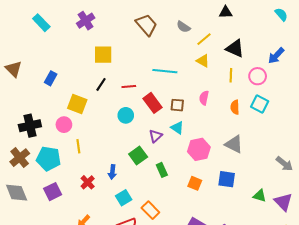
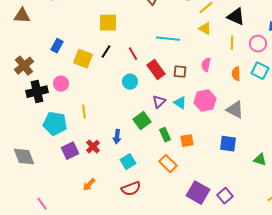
brown triangle: (13, 69) -> (22, 16), moved, turned -42
red line: (129, 87) -> (133, 54), turned 64
yellow square: (77, 104) -> (83, 59), moved
pink circle: (64, 125) -> (61, 84), moved
cyan triangle: (177, 128) -> (180, 103), moved
pink hexagon: (199, 149) -> (205, 101), moved
brown cross: (20, 158) -> (24, 66), moved
orange square: (195, 183) -> (187, 141), moved, turned -32
purple square: (53, 192) -> (70, 151), moved
orange rectangle: (150, 210) -> (168, 164), moved

